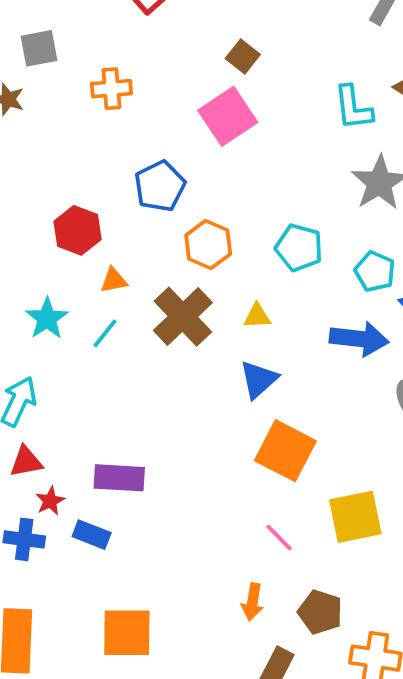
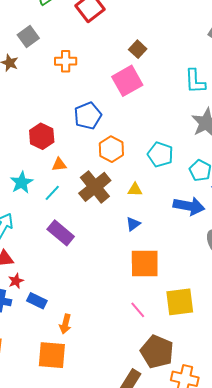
gray square: (39, 48) -> (28, 37), turned -30
blue triangle: (259, 379) -> (133, 224), size x0.7
orange square: (285, 451) -> (145, 263), turned -32
purple rectangle: (119, 478) -> (61, 233), moved, turned 32
orange arrow: (252, 602) -> (65, 324), moved
brown pentagon: (320, 612) -> (157, 352), size x1.4

